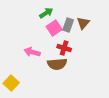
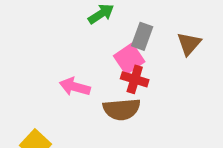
brown triangle: (83, 23) -> (189, 44), moved
pink square: (54, 28) -> (129, 59), moved

